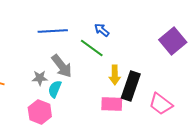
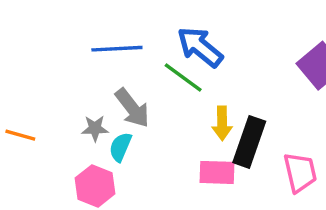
blue arrow: (102, 30) -> (200, 47), size x1.8
pink trapezoid: (161, 104) -> (300, 172), turned -140

